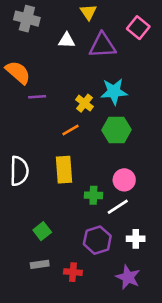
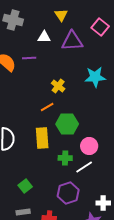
cyan star: (114, 92) -> (95, 77), moved
purple line: (37, 97) -> (29, 58), moved
green hexagon: (117, 130) -> (67, 124), moved
white cross: (136, 239) -> (103, 203), moved

